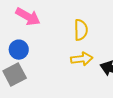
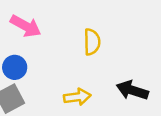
yellow arrow: (82, 59) -> (77, 97), moved

